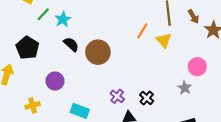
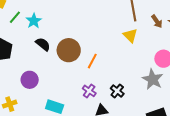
brown arrow: (193, 17) -> (157, 21), moved
orange line: (142, 31) -> (92, 61), moved
gray star: (185, 88) -> (153, 79), size x1.5

